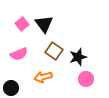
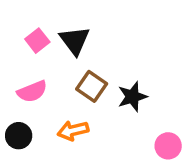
pink circle: (86, 79) -> (168, 146), moved
black circle: (11, 88) -> (19, 136), moved

